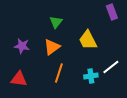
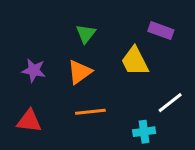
purple rectangle: (112, 12) -> (161, 31), moved, turned -49
orange line: (59, 73) -> (90, 112), turned 66
cyan cross: (91, 76) -> (144, 132), moved

